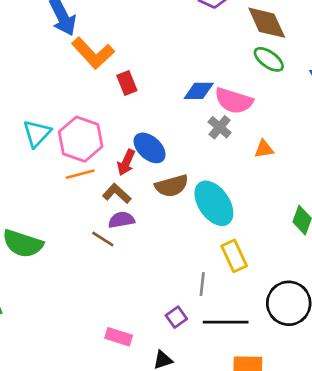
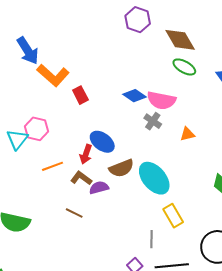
blue diamond: (199, 91) -> (134, 96), turned 40
pink hexagon: (81, 139) -> (37, 129), moved, size x0.7
purple semicircle: (121, 220) -> (99, 188), moved

